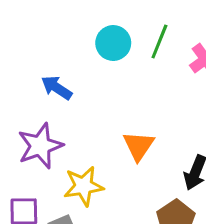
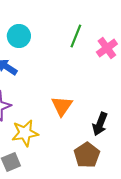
cyan circle: (113, 43) -> (19, 36), moved

